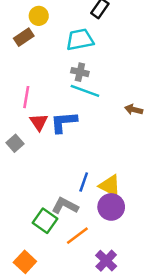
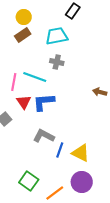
brown rectangle: (24, 37) -> (23, 35), moved
cyan line: (85, 91) -> (35, 77), moved
gray L-shape: (65, 206) -> (44, 136), moved
purple circle: (111, 207) -> (82, 182), moved

